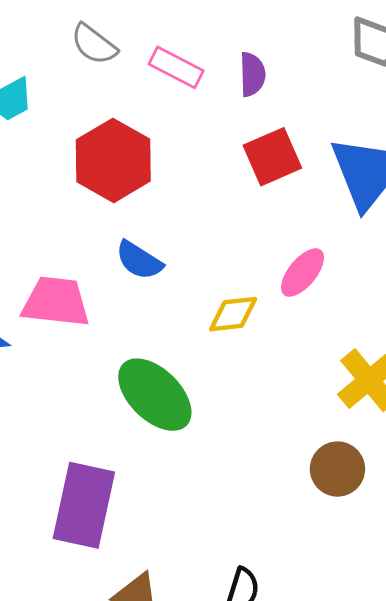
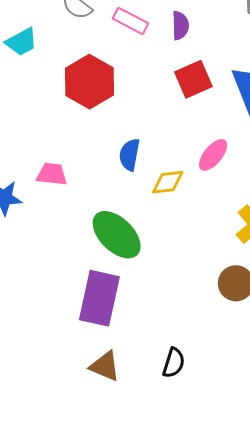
blue semicircle: (139, 260) -> (130, 155), moved, turned 68
pink trapezoid: (56, 302) -> (52, 174), size x0.7
purple rectangle: (84, 505) -> (99, 298), moved

